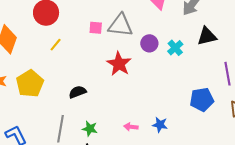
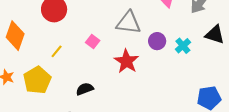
pink square: (96, 28) -> (93, 42), moved, turned 32
black triangle: (207, 36) -> (215, 35), turned 30
yellow line: (56, 45) -> (57, 51), moved

